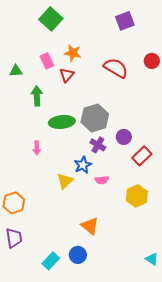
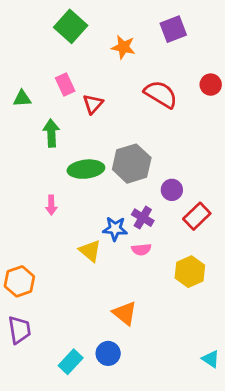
orange star: (73, 53) -> (123, 47), moved
purple cross: (98, 145) -> (143, 218), moved
blue star: (83, 165) -> (115, 229), turned 30
yellow triangle: (65, 181) -> (90, 251), turned -36

